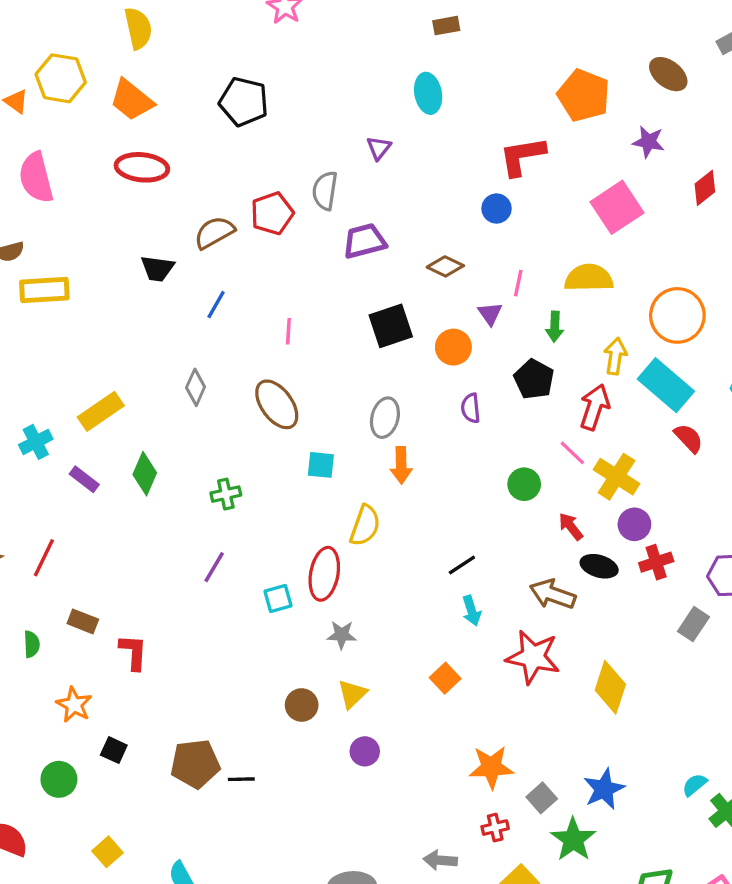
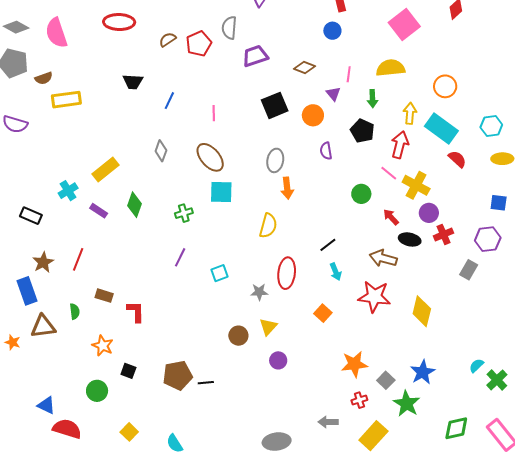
brown semicircle: (214, 233) -> (168, 40), moved, size x0.7
orange circle: (677, 315) -> (445, 86), size x0.7
cyan square: (321, 465) -> (221, 192), moved, size x1.4
red ellipse: (324, 574) -> (287, 273), moved

